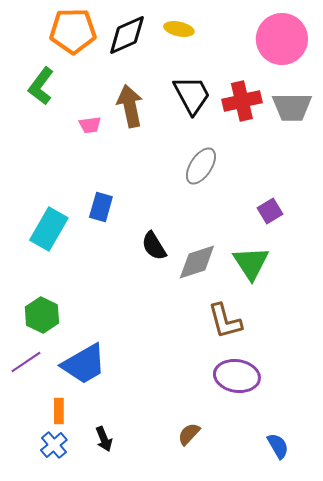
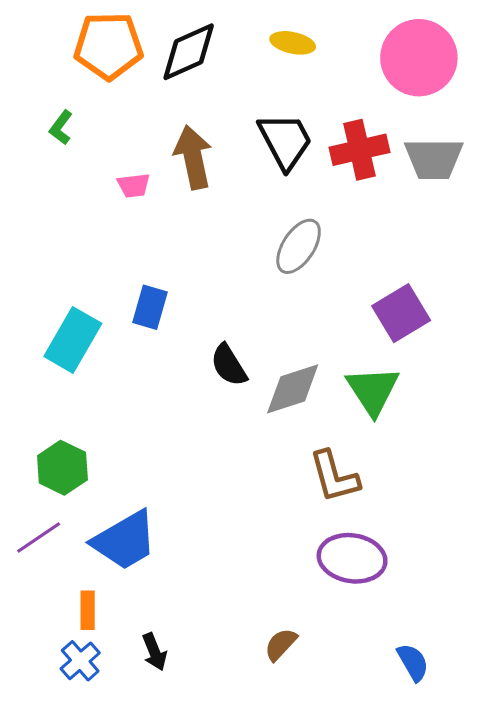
yellow ellipse: (179, 29) -> (293, 43), moved
green L-shape: (41, 86) -> (61, 128), size x0.6
purple square: (270, 211) -> (401, 313), size x1.5

